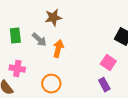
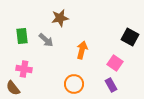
orange arrow: (58, 49) -> (82, 50), moved
orange circle: (51, 84) -> (74, 84), moved

